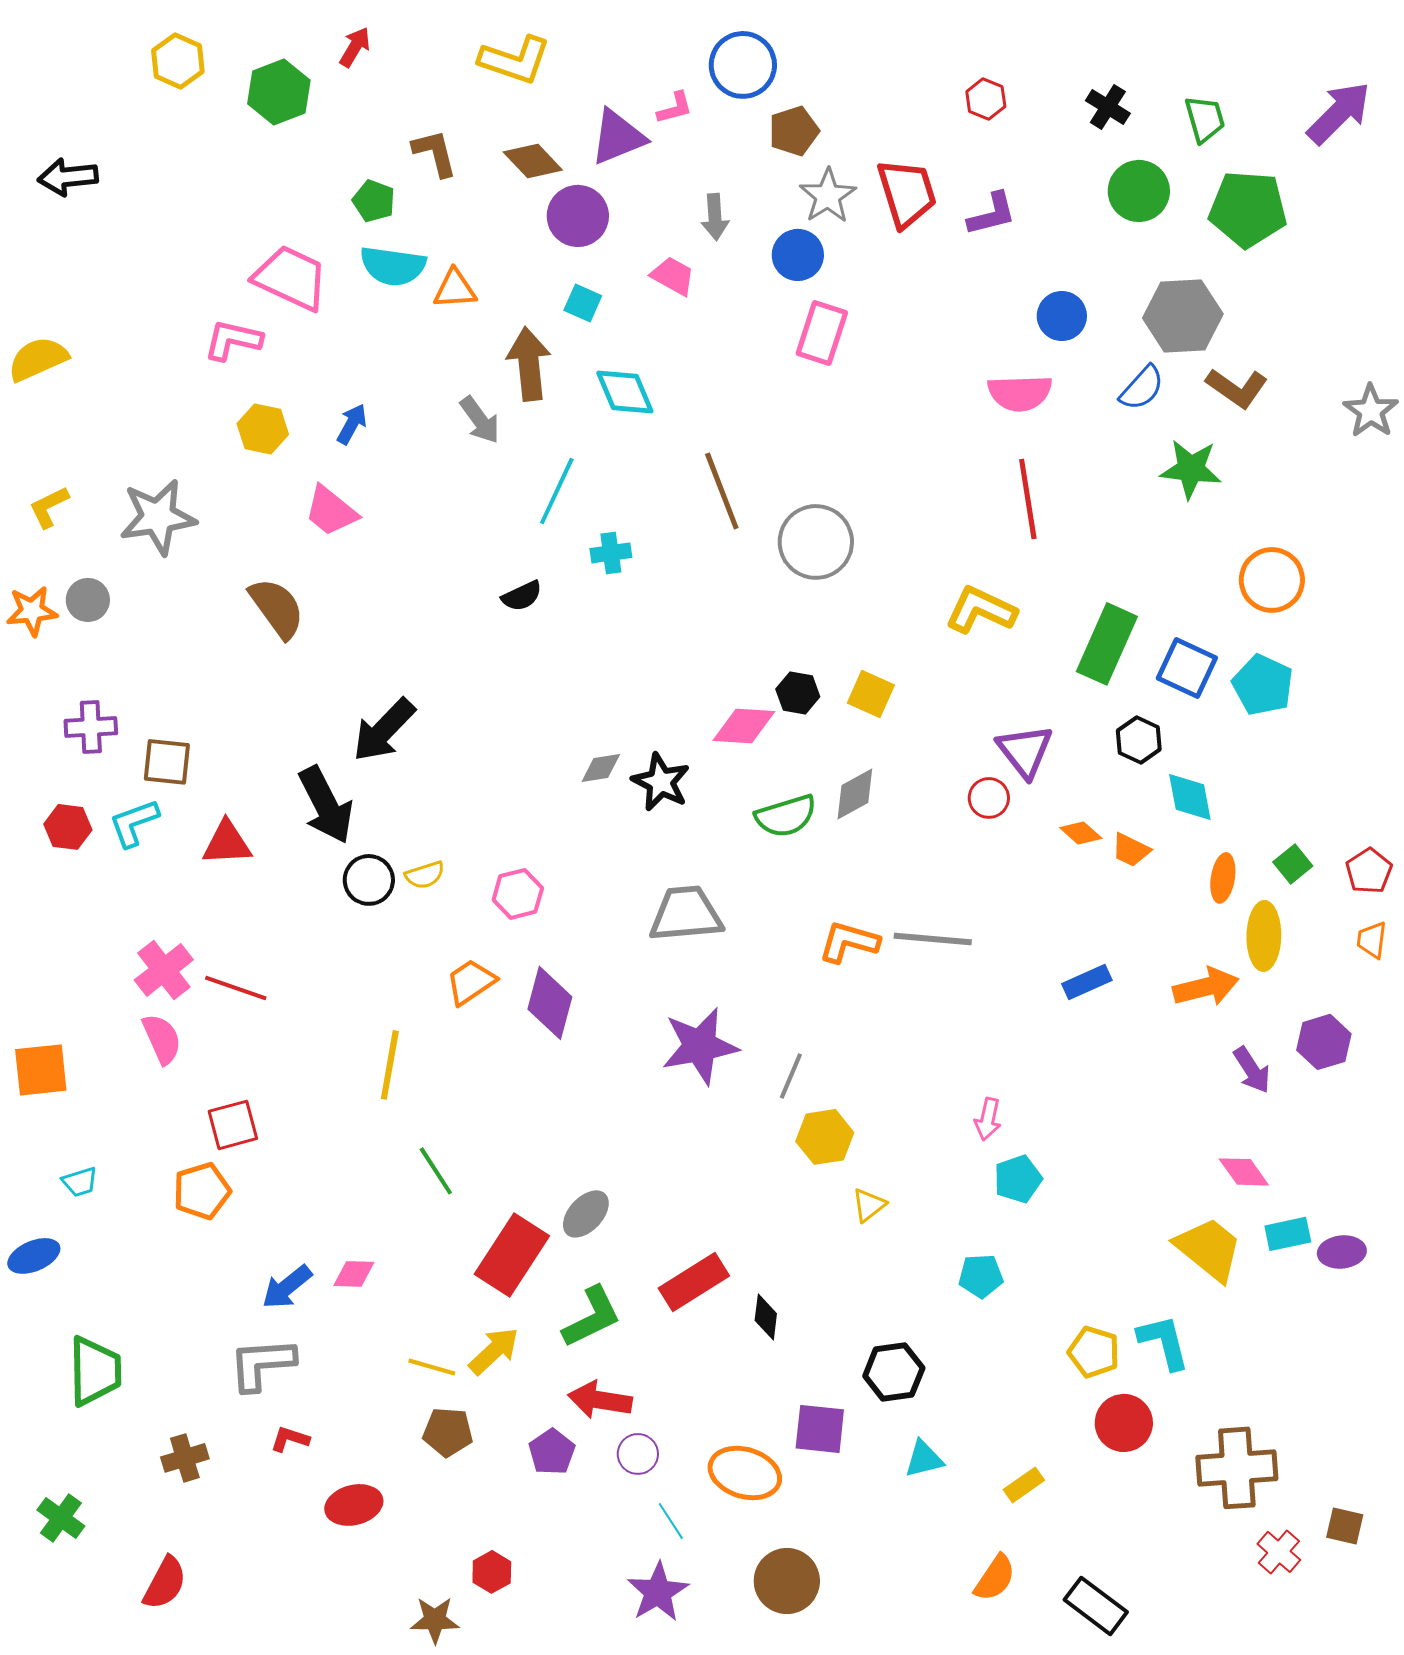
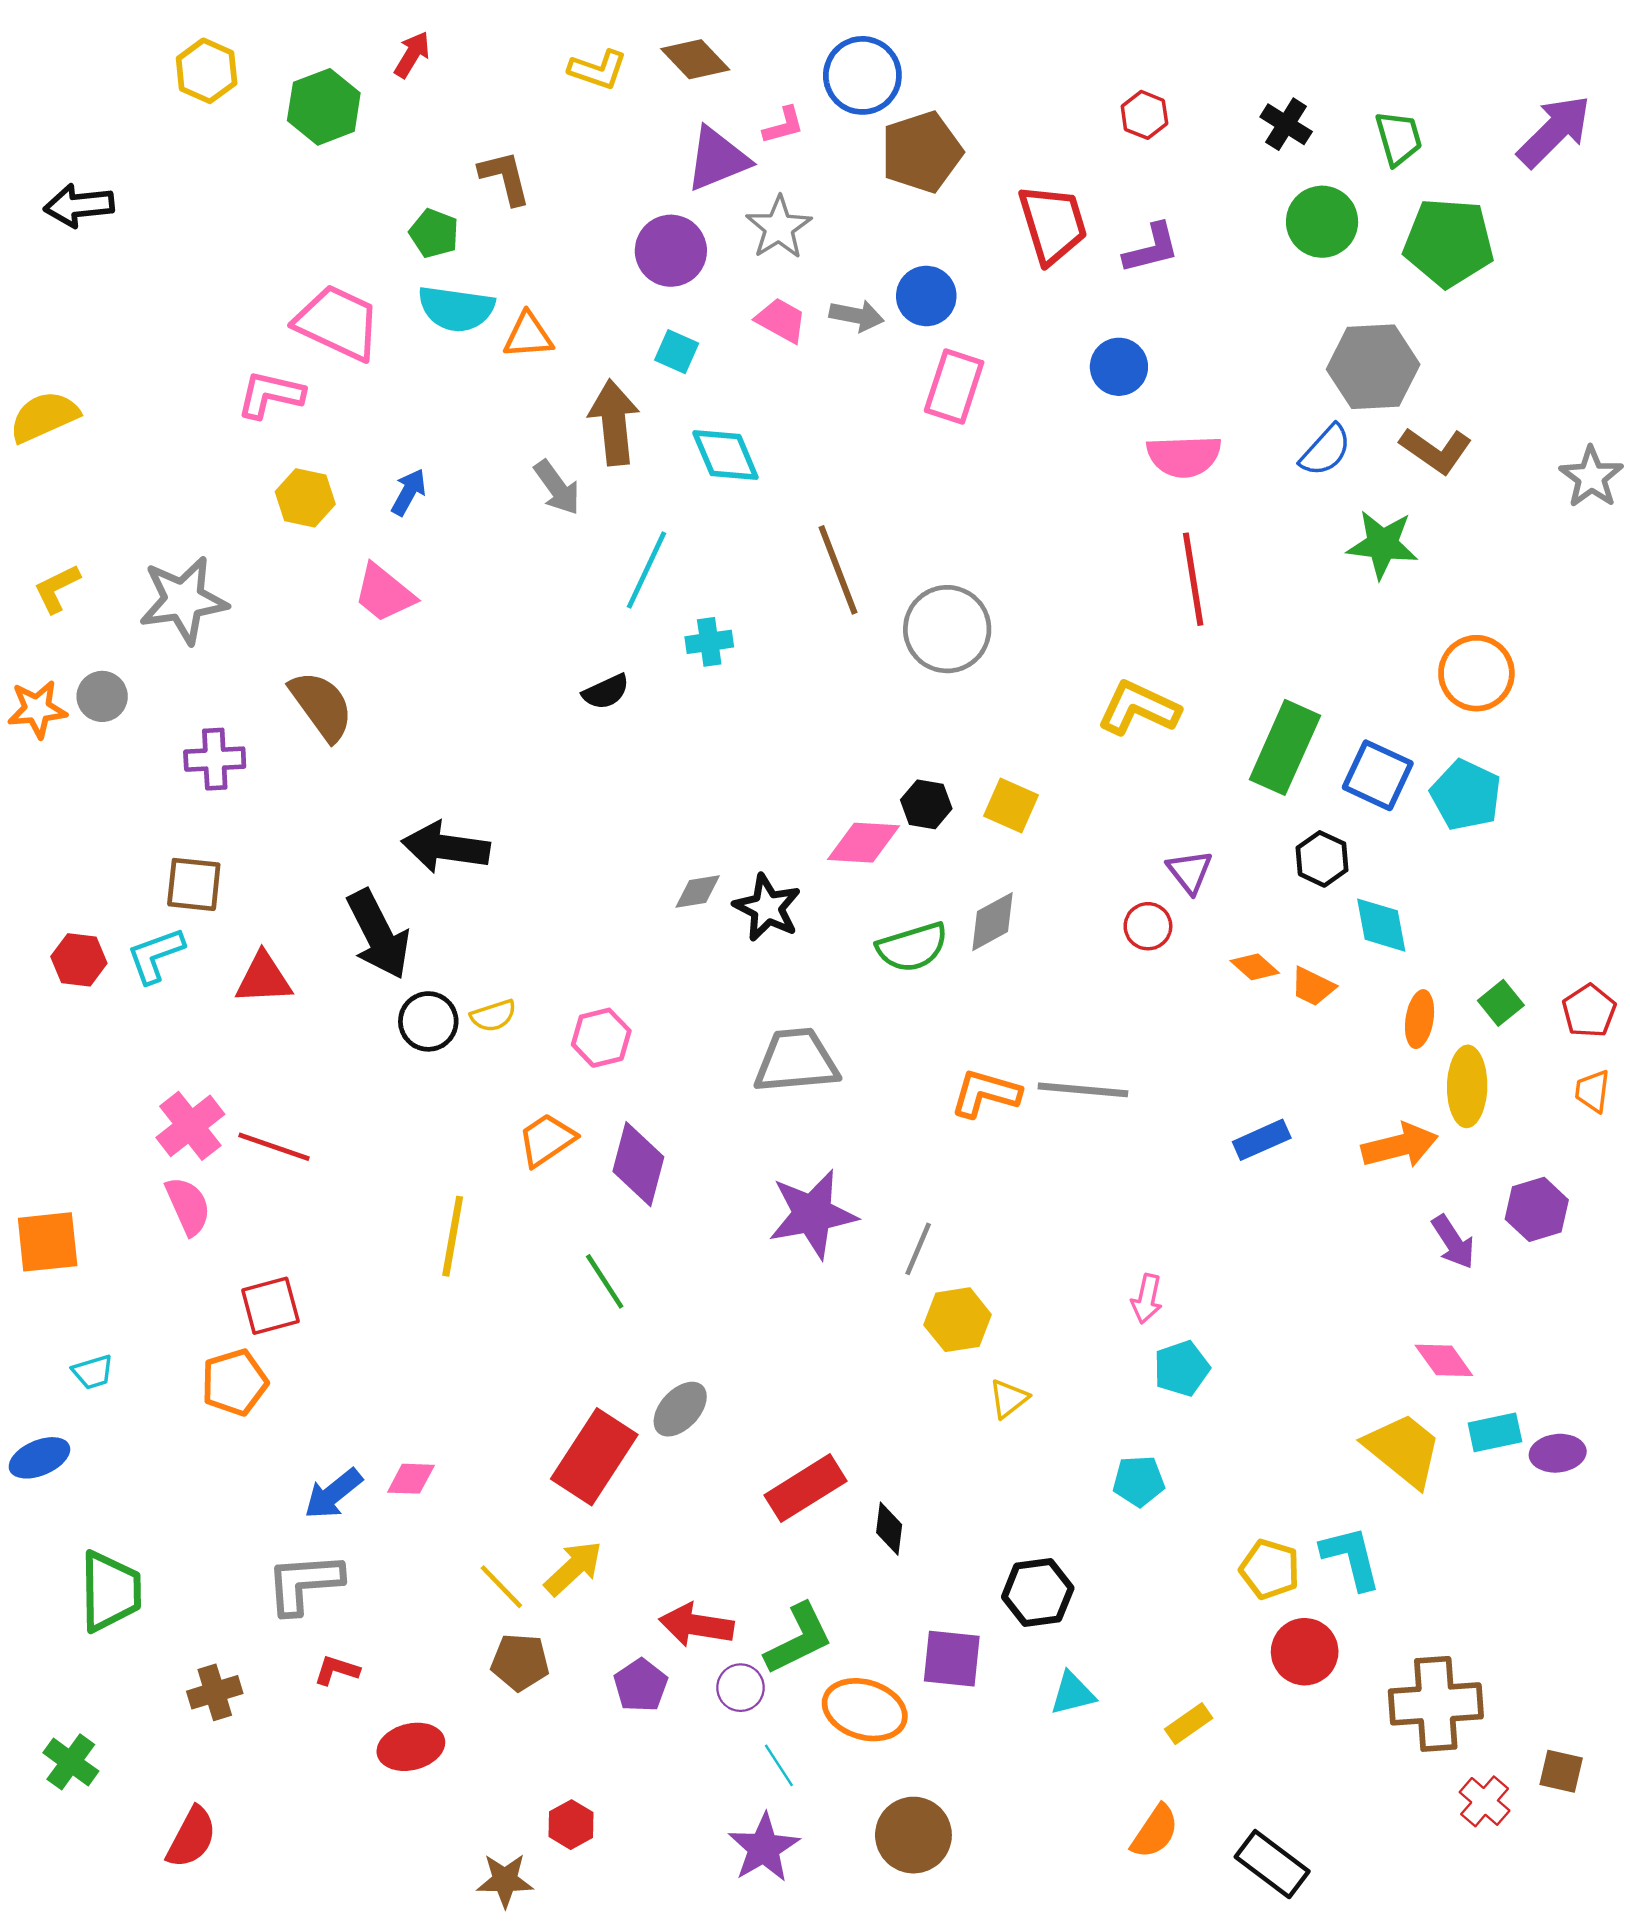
yellow L-shape: (515, 60) -> (598, 70), size x0.7
brown pentagon: (794, 131) -> (922, 152), size x1.4
brown diamond: (533, 161) -> (695, 59), moved
gray star: (828, 196) -> (779, 227), moved
gray arrow: (715, 217) -> (857, 316), moved, turned -75
blue circle: (1062, 316) -> (1119, 367), moved
purple cross: (91, 727) -> (215, 759), moved
black arrow: (384, 730) -> (446, 847), turned 54
purple triangle: (1025, 751) -> (1190, 872), size x0.7
green line: (436, 1171) -> (605, 1281), moved
green L-shape: (592, 1317) -> (799, 1639), moved
yellow line: (432, 1367) -> (501, 1587), turned 30

